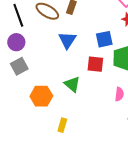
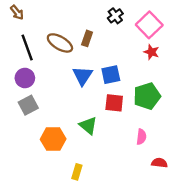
blue square: (104, 39) -> (111, 75), moved

